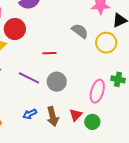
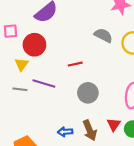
purple line: (29, 78) -> (44, 83), moved
blue arrow: (30, 114) -> (65, 132), turned 32

